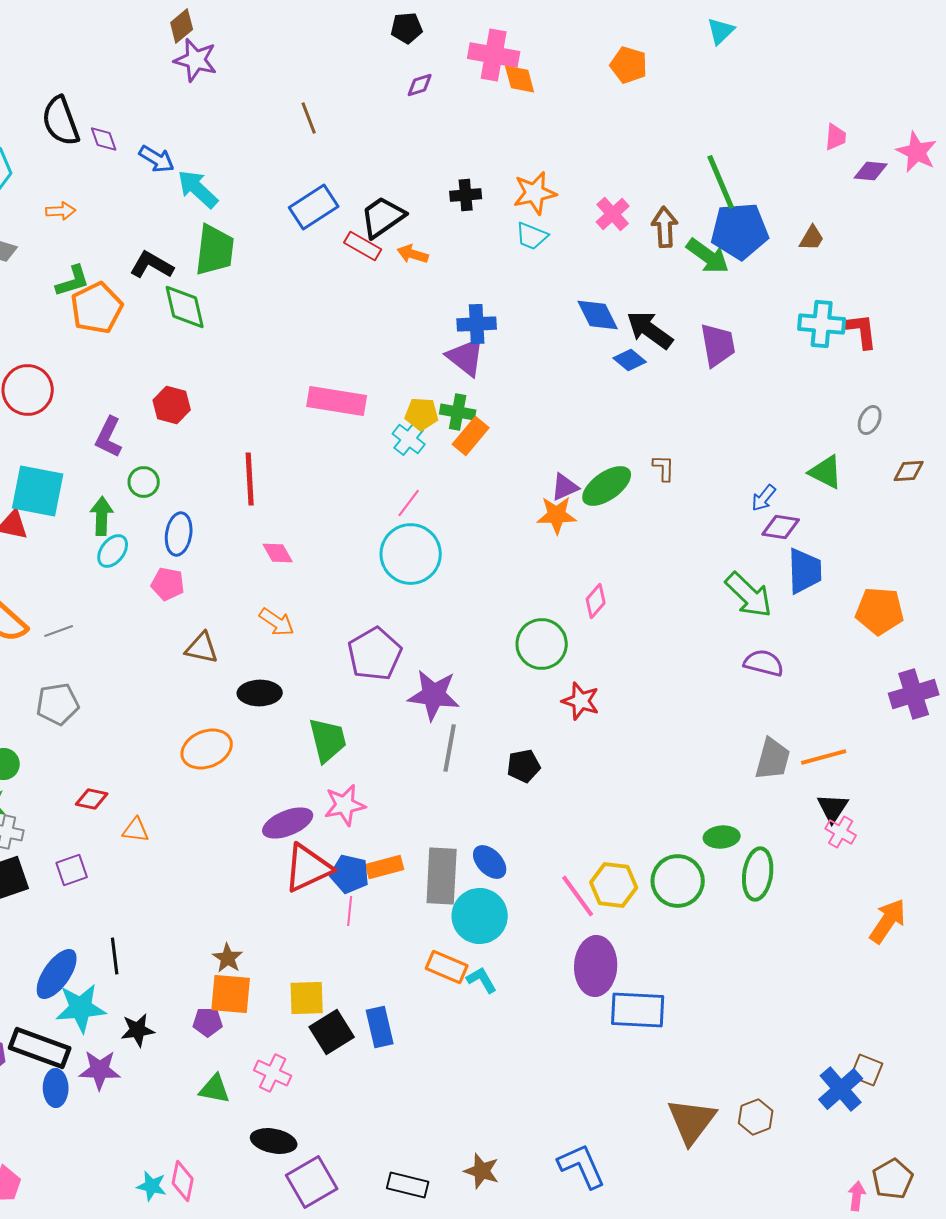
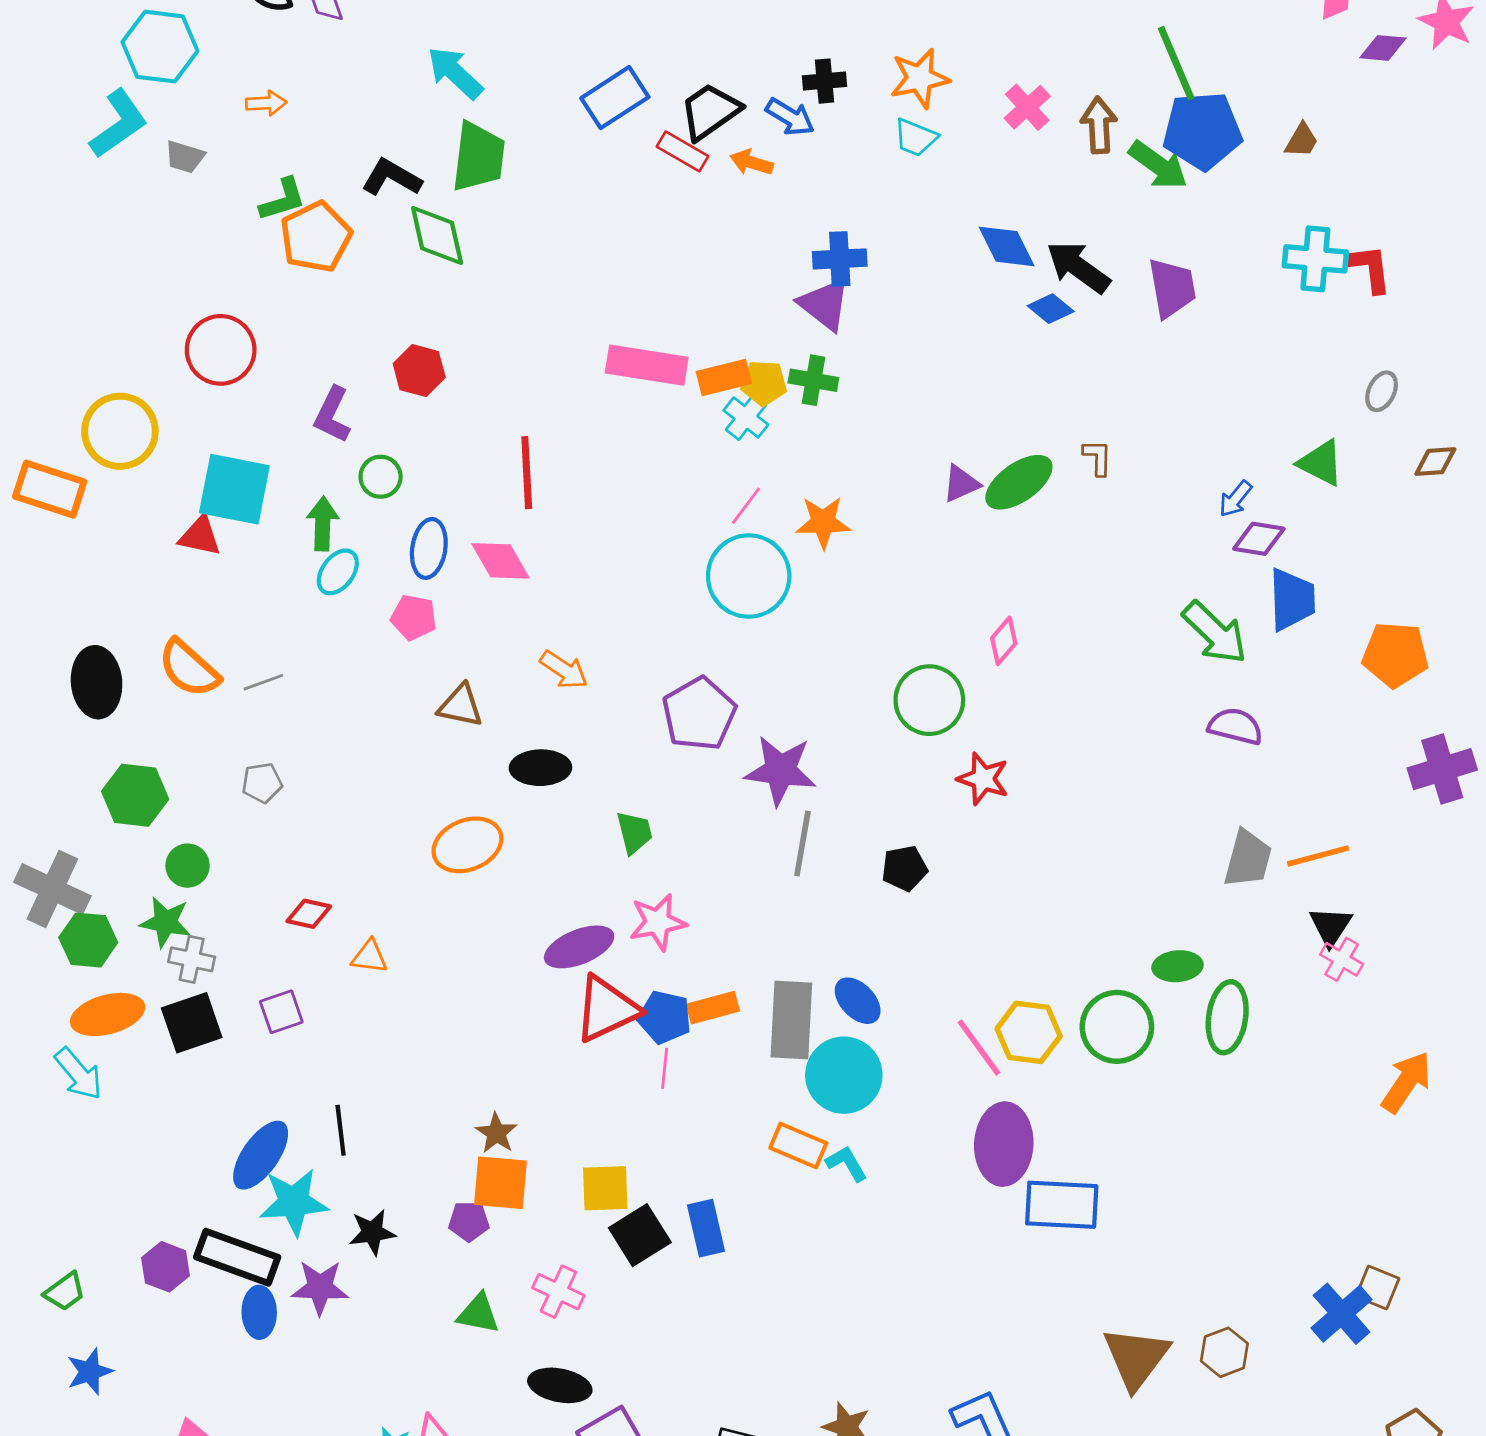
blue arrow: (157, 159) -> (790, 117), moved
orange rectangle: (471, 436) -> (724, 377), moved, turned 36
orange star: (557, 515) -> (823, 522), moved
pink diamond: (278, 553) -> (501, 561), moved, size x1.4
gray pentagon: (58, 704) -> (262, 783), size x0.7
green trapezoid: (328, 740) -> (634, 832), size x0.7

